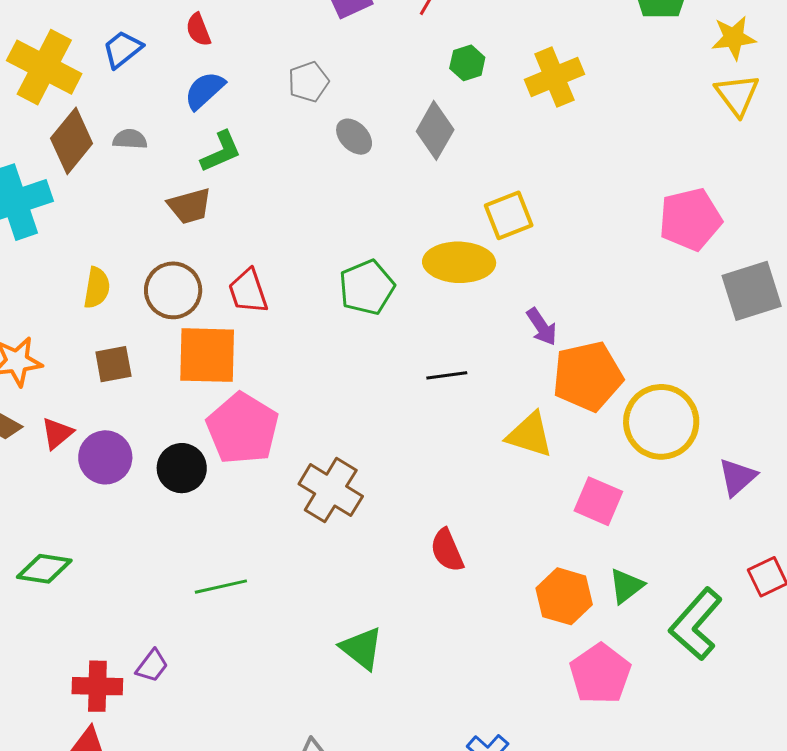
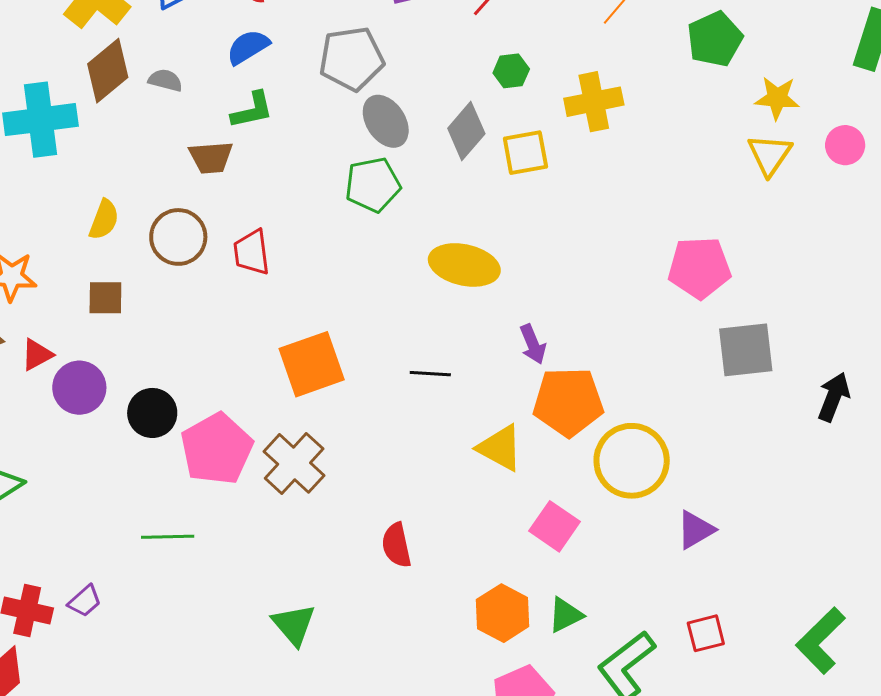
gray pentagon: (308, 82) -> (352, 59), size x1.6
gray ellipse: (354, 137) -> (386, 121), size x1.4
yellow square: (509, 215) -> (525, 153), moved
green pentagon: (367, 287) -> (373, 185), moved
orange square: (207, 355) -> (312, 364), moved, turned -32
pink pentagon: (243, 429) -> (217, 449), moved

